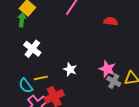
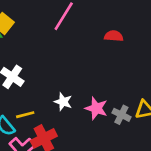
pink star: (107, 69) -> (96, 108), moved

